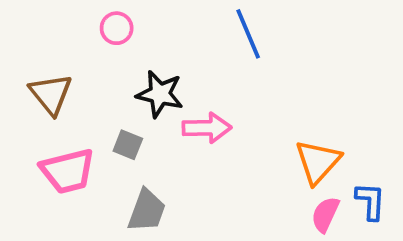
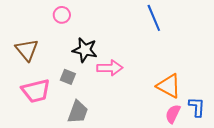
blue line: (248, 34) -> (154, 18), moved
orange triangle: (318, 162) -> (169, 86), turned -44

